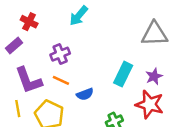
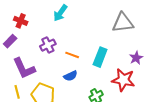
purple star: (154, 76) -> (136, 58), moved
orange line: (61, 80) -> (72, 55), moved

